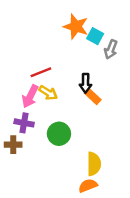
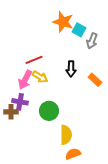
orange rectangle: (93, 96) -> (95, 80), moved
brown cross: (13, 145) -> (11, 112), moved
yellow semicircle: (94, 164) -> (66, 135), moved

